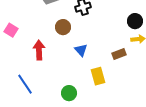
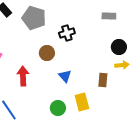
brown rectangle: (119, 54) -> (103, 80), turned -64
green circle: (69, 93) -> (58, 108), moved

